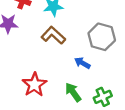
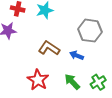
brown L-shape: (53, 35) -> (49, 48), moved

